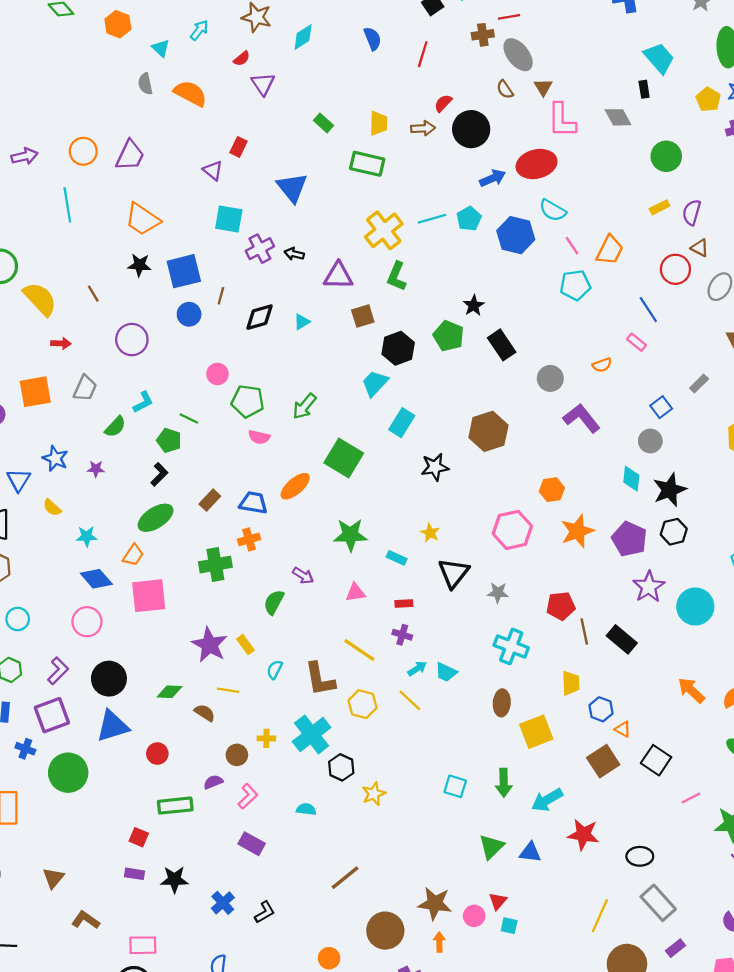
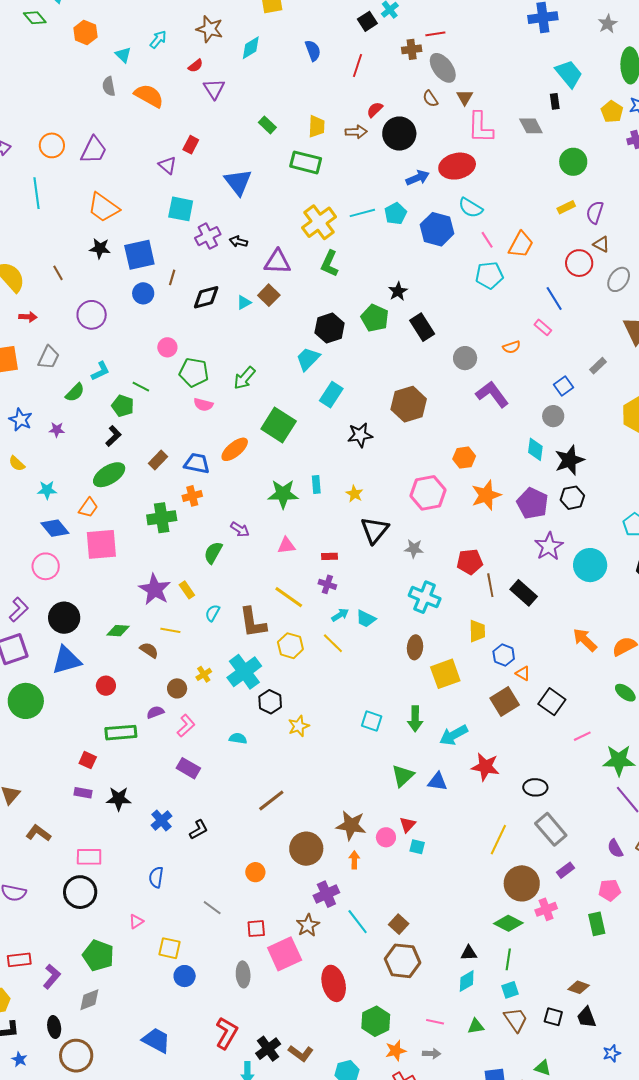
brown square: (363, 316) -> (269, 295), moved, turned -30
cyan rectangle: (397, 558) -> (316, 485), moved, turned 60
yellow cross: (266, 738) -> (204, 674), turned -35

